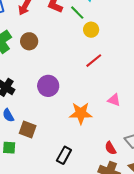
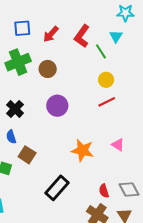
yellow circle: (91, 30) -> (106, 80), moved
purple circle: (48, 86) -> (57, 106), moved
black rectangle: (64, 155) -> (57, 188), size x1.4

